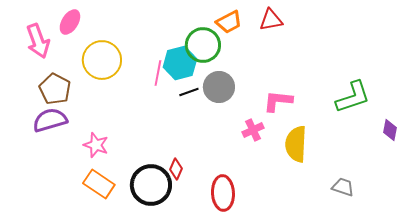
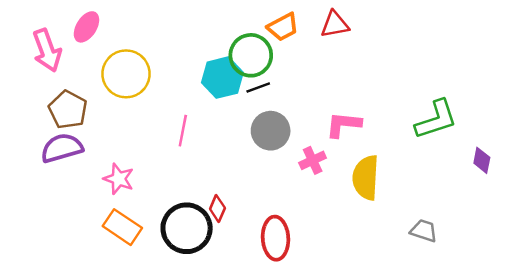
pink line: (158, 73) -> (183, 131), moved
gray circle: (219, 87) -> (271, 131), moved
black line: (189, 92) -> (258, 87), moved

